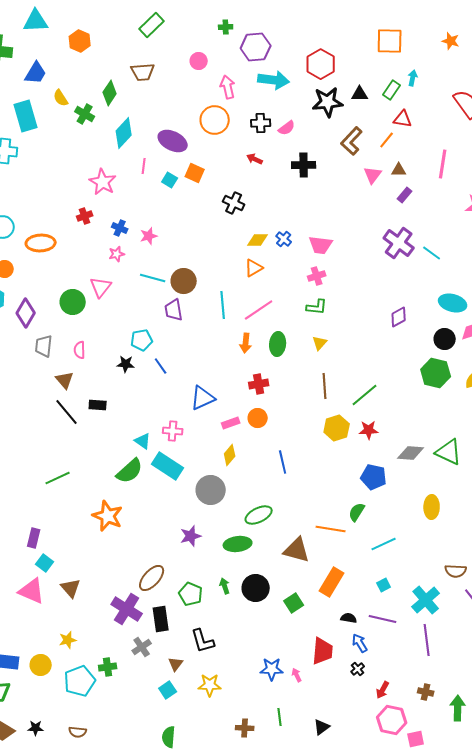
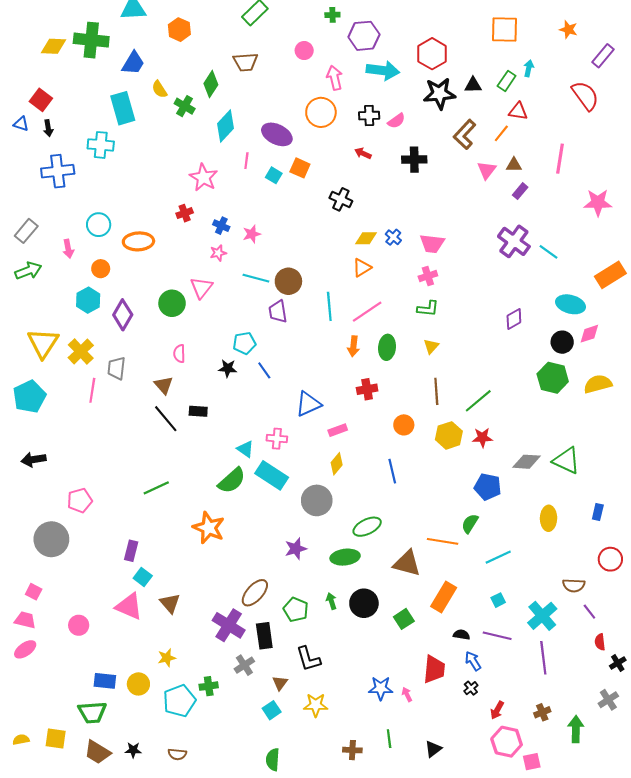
gray trapezoid: (44, 346) -> (116, 368), moved
orange circle: (258, 418) -> (404, 425), moved
brown cross: (426, 692) -> (542, 712), turned -35

